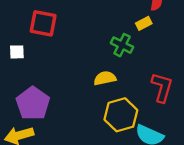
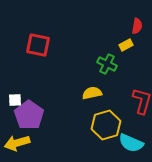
white square: (17, 52) -> (15, 100), moved

